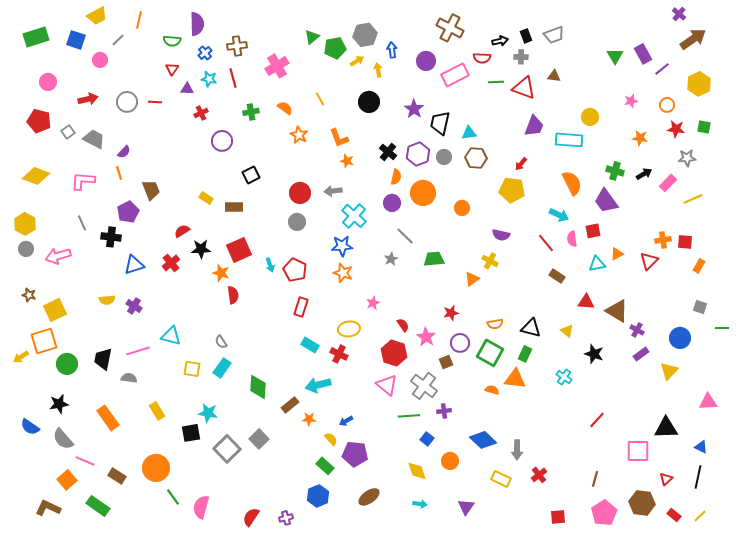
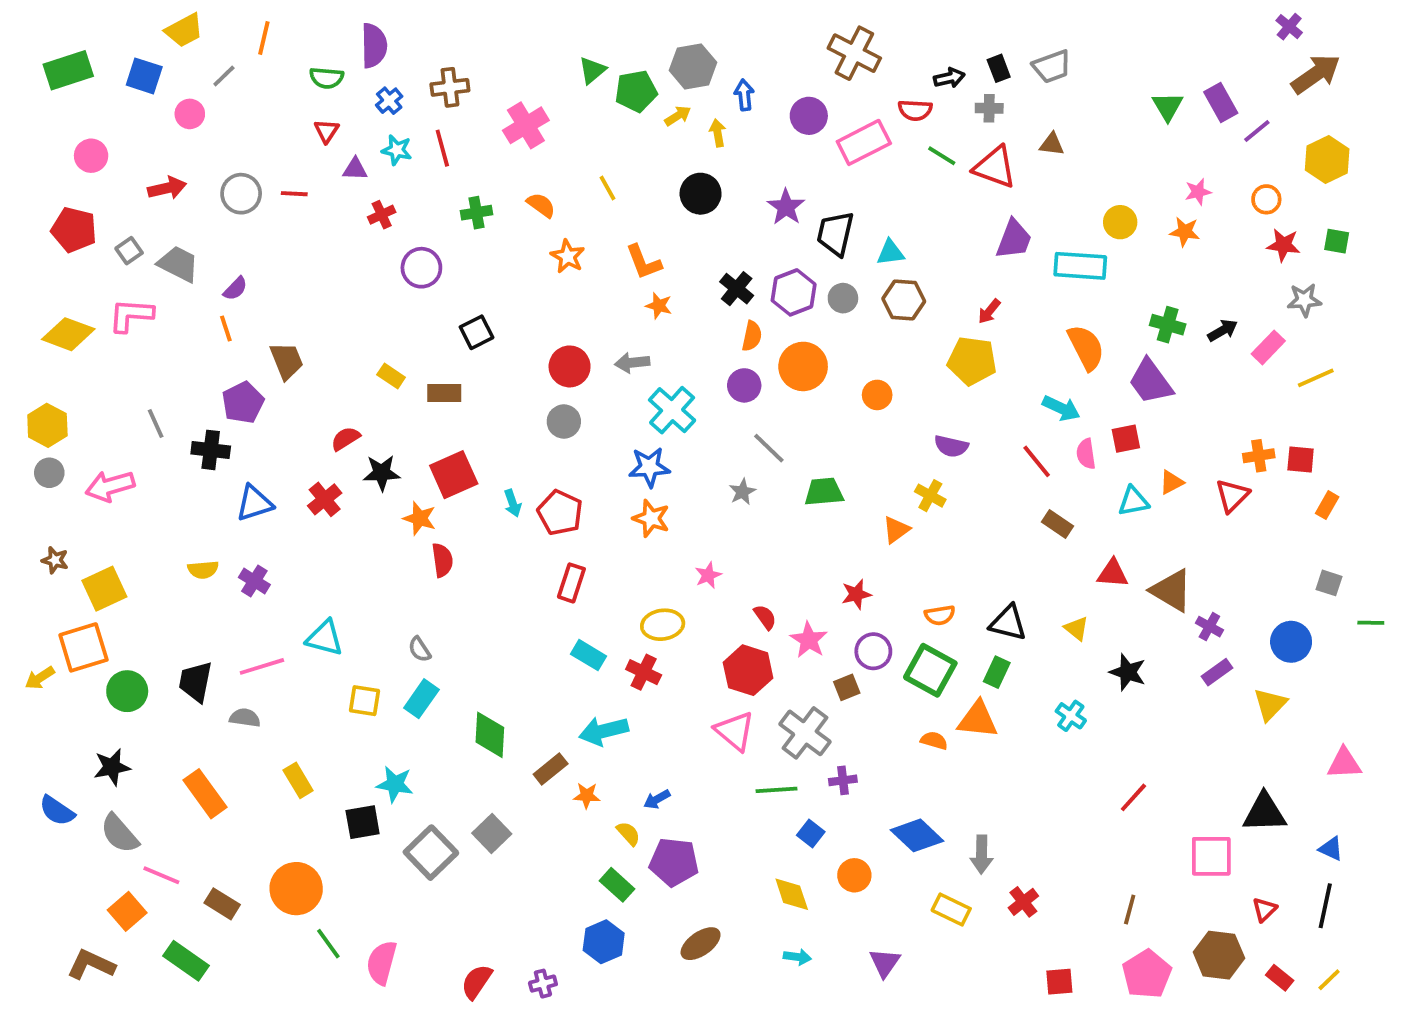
green line: (496, 82) -> (942, 156), turned 35
orange star: (640, 138) -> (1185, 232), moved
pink L-shape: (83, 181) -> (131, 315), moved

